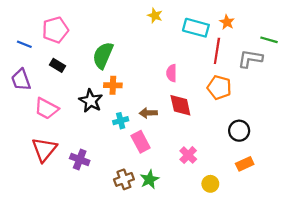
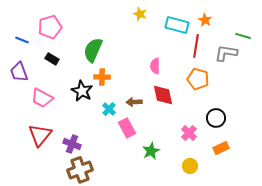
cyan cross: (121, 121) -> (109, 109), turned -32
pink cross: (188, 155) -> (189, 133), moved
brown cross: (124, 179) -> (80, 170), moved, size x1.4
green star: (149, 179) -> (151, 151), moved

